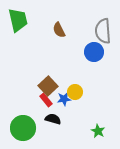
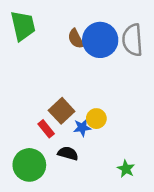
blue circle: (94, 52) -> (100, 40), moved, size x1.4
red rectangle: (46, 100) -> (46, 129), moved

